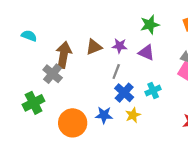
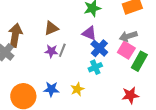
purple star: (120, 46) -> (51, 51), moved
brown triangle: (94, 47) -> (51, 28), moved
blue cross: (124, 93) -> (99, 48), moved

